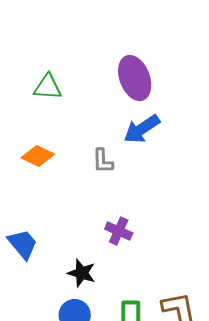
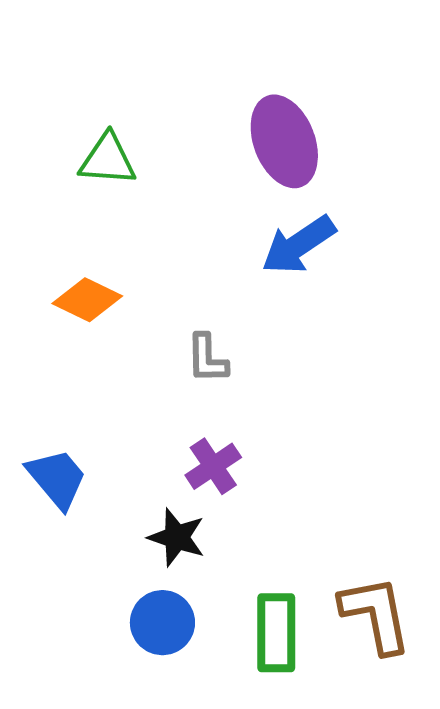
gray L-shape: (103, 161) -> (207, 359), moved
purple cross: (119, 231) -> (213, 466), moved, turned 32

